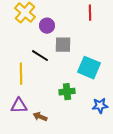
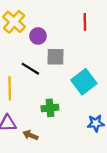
cyan square: (89, 68) -> (84, 82), turned 30
green cross: (67, 92) -> (50, 108), moved

